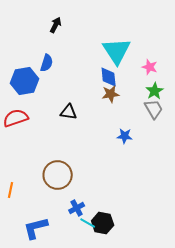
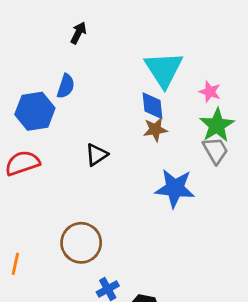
green star: (155, 91) -> (217, 125), size x1.4
black triangle: (69, 112) -> (97, 155), turned -42
blue star: (125, 136) -> (175, 188), size x1.8

